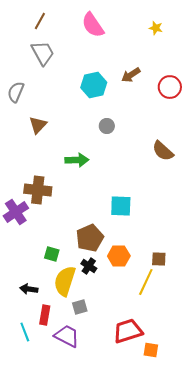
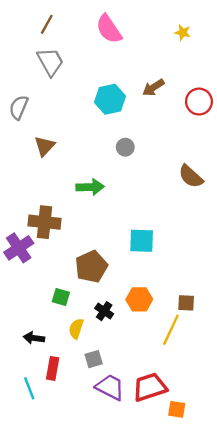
brown pentagon: (90, 238) -> (91, 267), moved
yellow semicircle: (65, 281) -> (76, 329), size x0.6
purple trapezoid: (67, 336) -> (110, 387), moved

